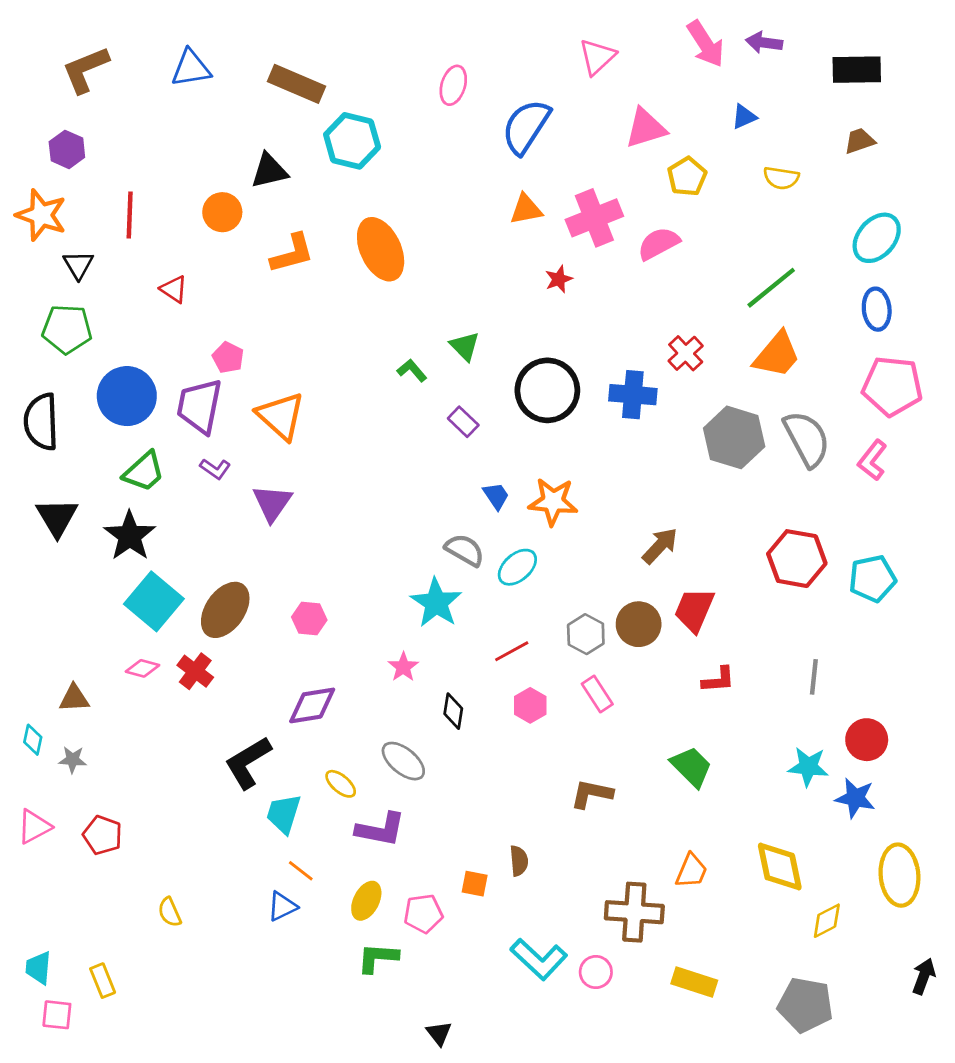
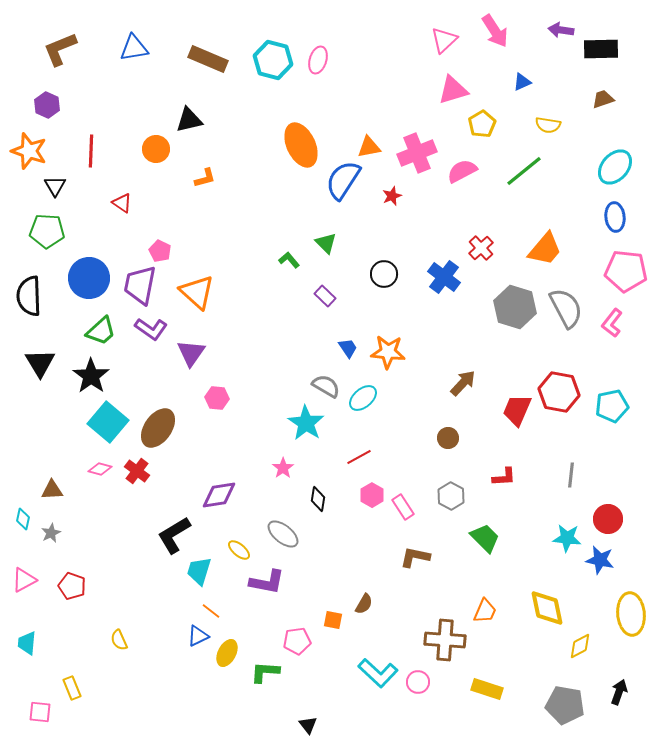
purple arrow: (764, 43) -> (561, 30), moved
pink triangle: (597, 57) -> (444, 40), moved
blue semicircle: (526, 127) -> (343, 180), moved
cyan hexagon: (352, 141) -> (273, 60), moved
orange ellipse: (381, 249) -> (301, 145), moved
orange L-shape: (292, 254) -> (205, 178), size x0.7
green line: (771, 288) -> (524, 171), moved
black circle: (547, 390) -> (384, 274), size x0.6
blue cross: (633, 395) -> (444, 277), turned 32
purple L-shape: (215, 469) -> (151, 329), size x1.5
red trapezoid: (694, 610) -> (517, 410), moved
pink hexagon: (309, 618) -> (217, 398), moved
brown circle: (639, 624) -> (448, 438), size x0.7
gray hexagon: (586, 634) -> (451, 496), moved
pink rectangle: (597, 694) -> (403, 507), moved
gray star: (73, 760) -> (51, 533), turned -30
brown semicircle: (519, 861) -> (364, 604), turned 35
yellow ellipse: (366, 901) -> (227, 653), moved
cyan trapezoid: (38, 968) -> (27, 643), moved
black arrow: (924, 976) -> (619, 692), moved

